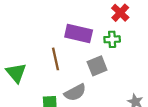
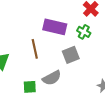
green cross: (112, 39) -> (84, 32), turned 32

